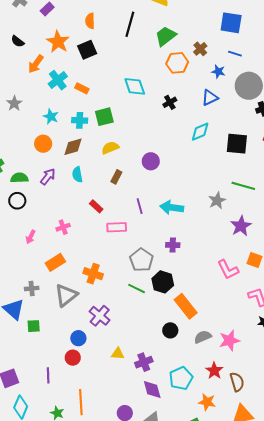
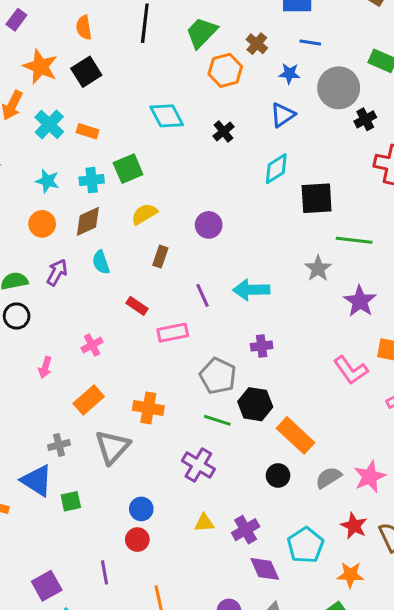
black square: (237, 144) -> (317, 198), moved
purple cross: (100, 316) -> (198, 465), moved

